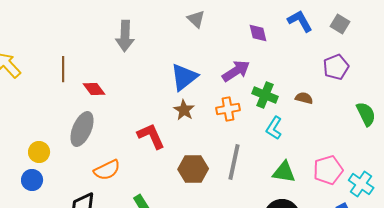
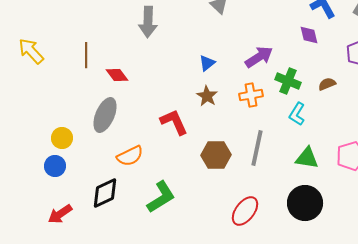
purple diamond: (258, 33) -> (309, 35), moved
blue triangle: (184, 77) -> (207, 63), size x0.6
brown semicircle: (304, 98) -> (327, 84), turned -36

